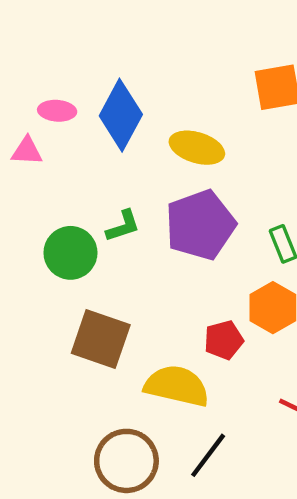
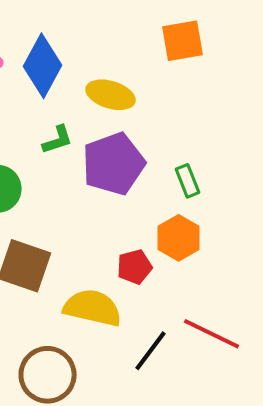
green L-shape: (123, 226) -> (58, 140), moved
black line: (208, 455) -> (150, 351), moved

